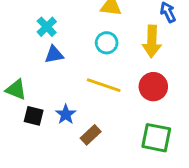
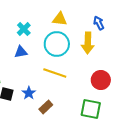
cyan cross: (47, 27) -> (24, 29), moved
cyan circle: (107, 43) -> (57, 44), size x1.6
red circle: (153, 87) -> (101, 80), moved

